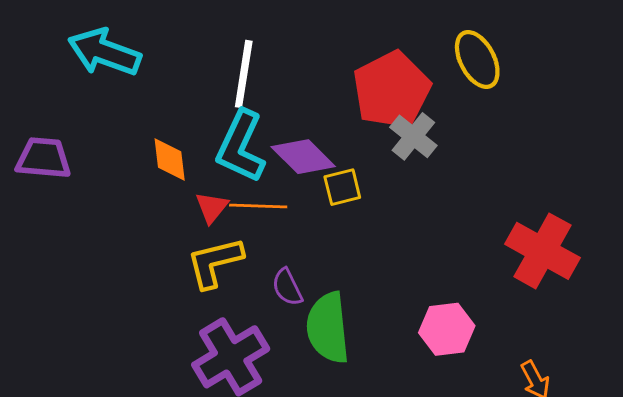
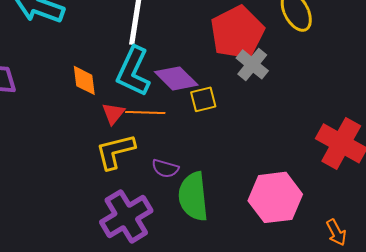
purple semicircle: (287, 287) -> (165, 168), turned -48
pink hexagon: (447, 329) -> (275, 197), size x1.4

